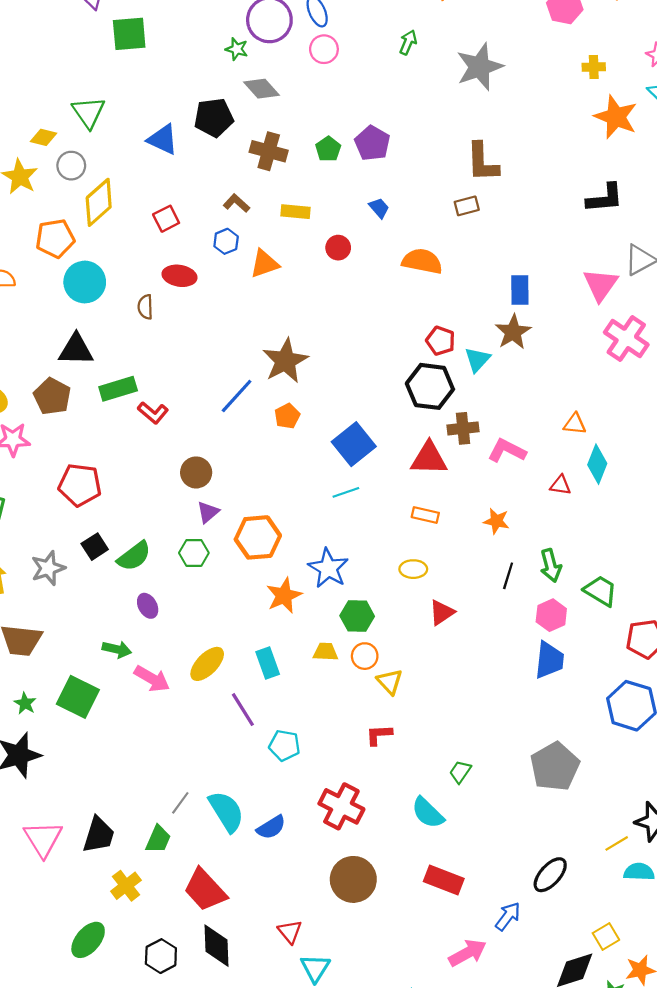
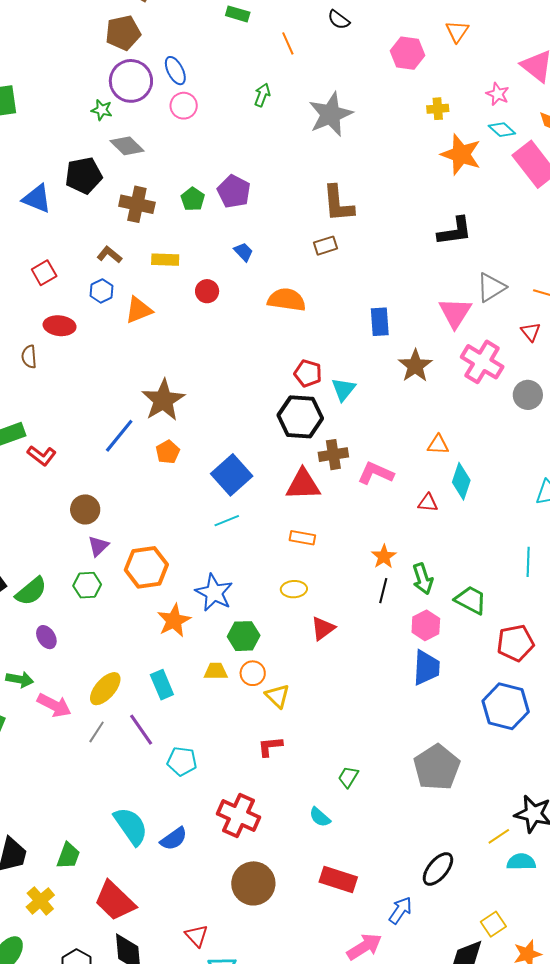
brown star: (513, 332) -> (415, 366), moved
orange star: (496, 521) -> (384, 556), moved, turned 30
gray line: (180, 803) -> (97, 732), moved
cyan semicircle: (428, 813) -> (320, 817), size x0.7

